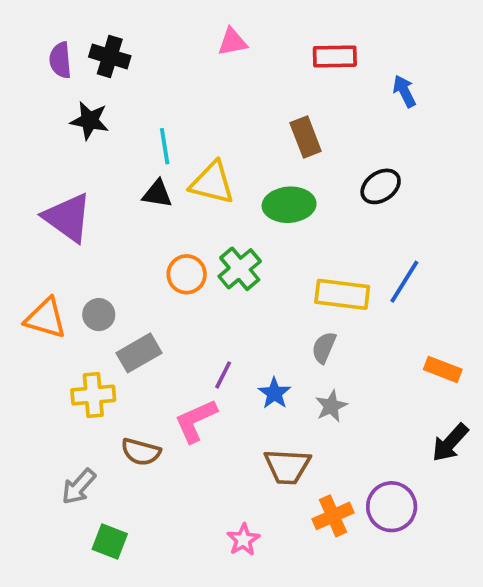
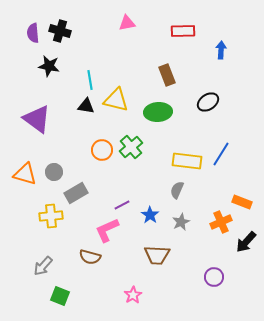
blue arrow: (404, 91) -> (221, 50), turned 30
purple line: (223, 375) -> (122, 205), turned 35
brown semicircle: (141, 452) -> (90, 257), moved
purple circle: (392, 507) -> (214, 277), size x0.7
orange cross: (333, 516) -> (221, 222), moved

